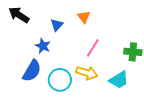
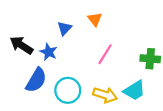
black arrow: (19, 15) -> (21, 45), moved
yellow arrow: (87, 73) -> (105, 95), moved

